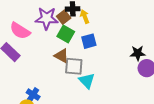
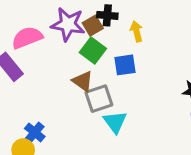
yellow arrow: (85, 17) -> (137, 31), moved
pink semicircle: (20, 31) -> (27, 38), turned 120
gray square: (74, 66) -> (99, 99), turned -30

